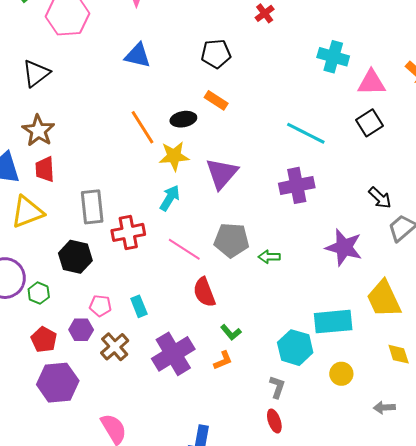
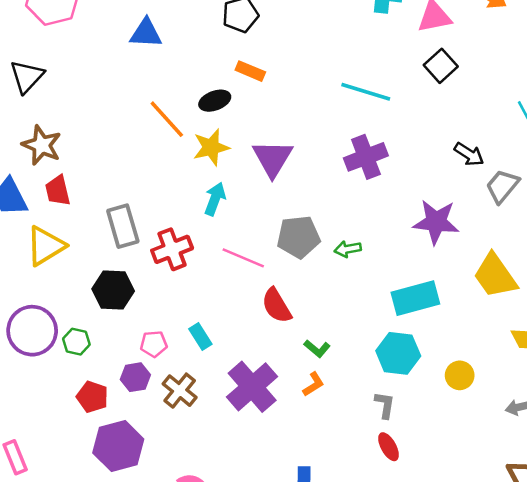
cyan rectangle: (333, 322) -> (415, 298), moved

